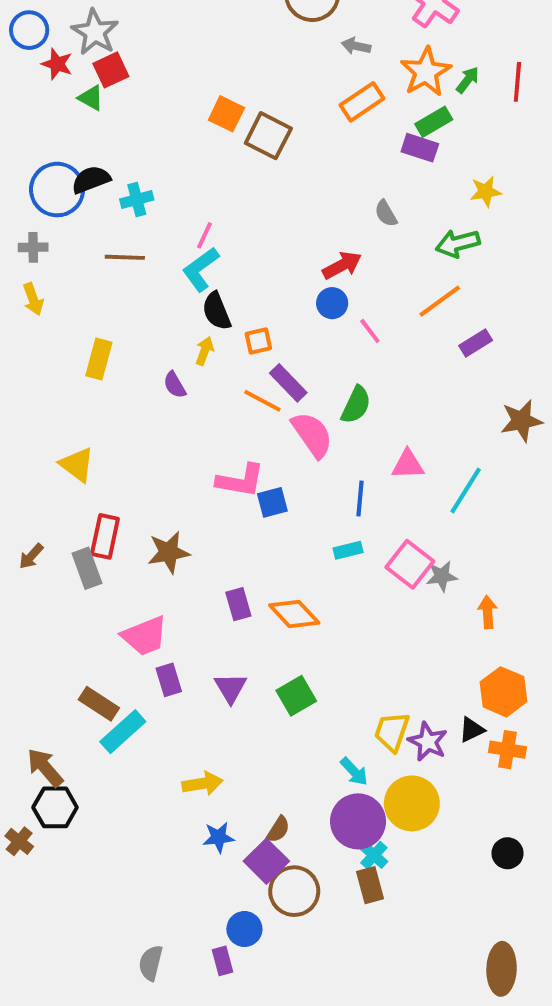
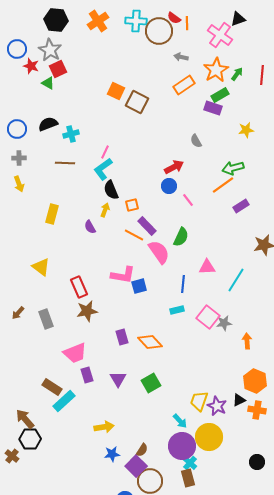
blue circle: (57, 190) -> (17, 129), moved, size x0.7
green arrow: (458, 243) -> (233, 168), moved
red rectangle: (105, 536) -> (79, 287), moved, turned -35

